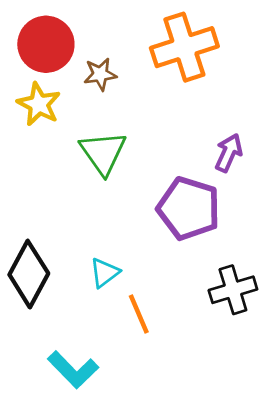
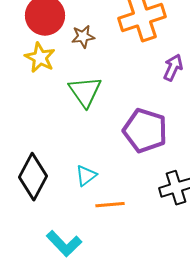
purple arrow: (229, 153) -> (173, 68), moved
orange line: (139, 314) -> (110, 205), turned -72

